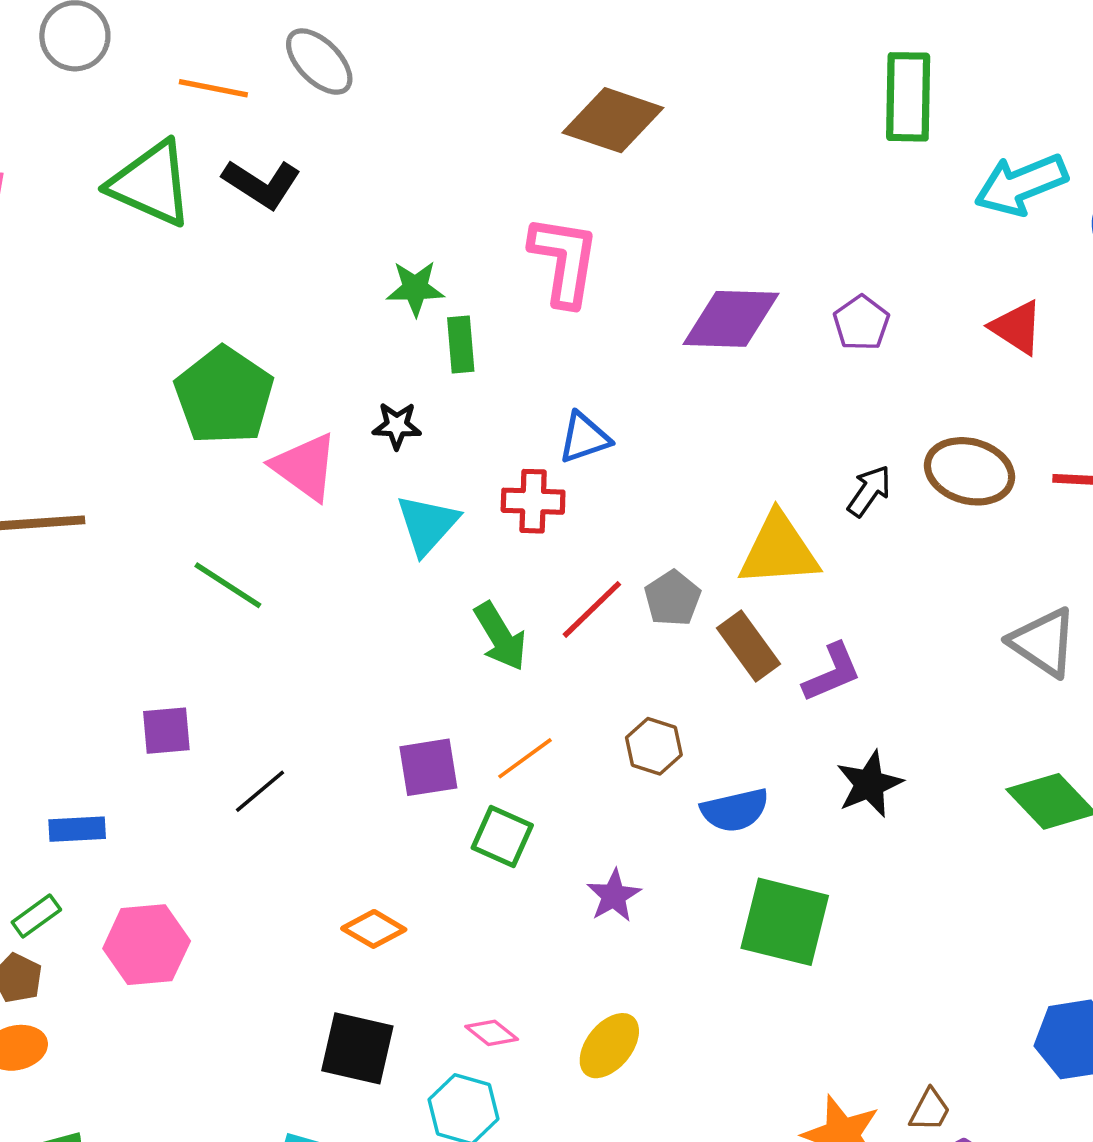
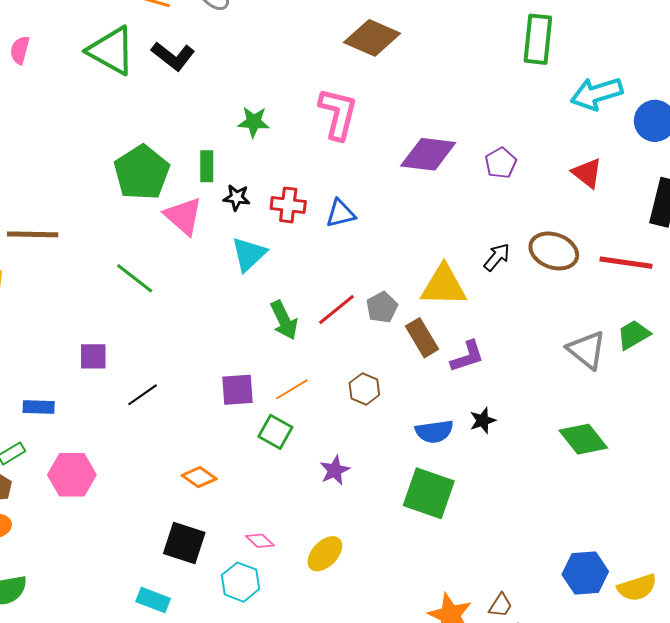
green rectangle: (461, 344) -> (207, 166), moved
red cross: (533, 501) -> (288, 205), moved
black star: (869, 784) -> (483, 420), size x0.7
blue semicircle: (735, 810) -> (434, 431), moved

